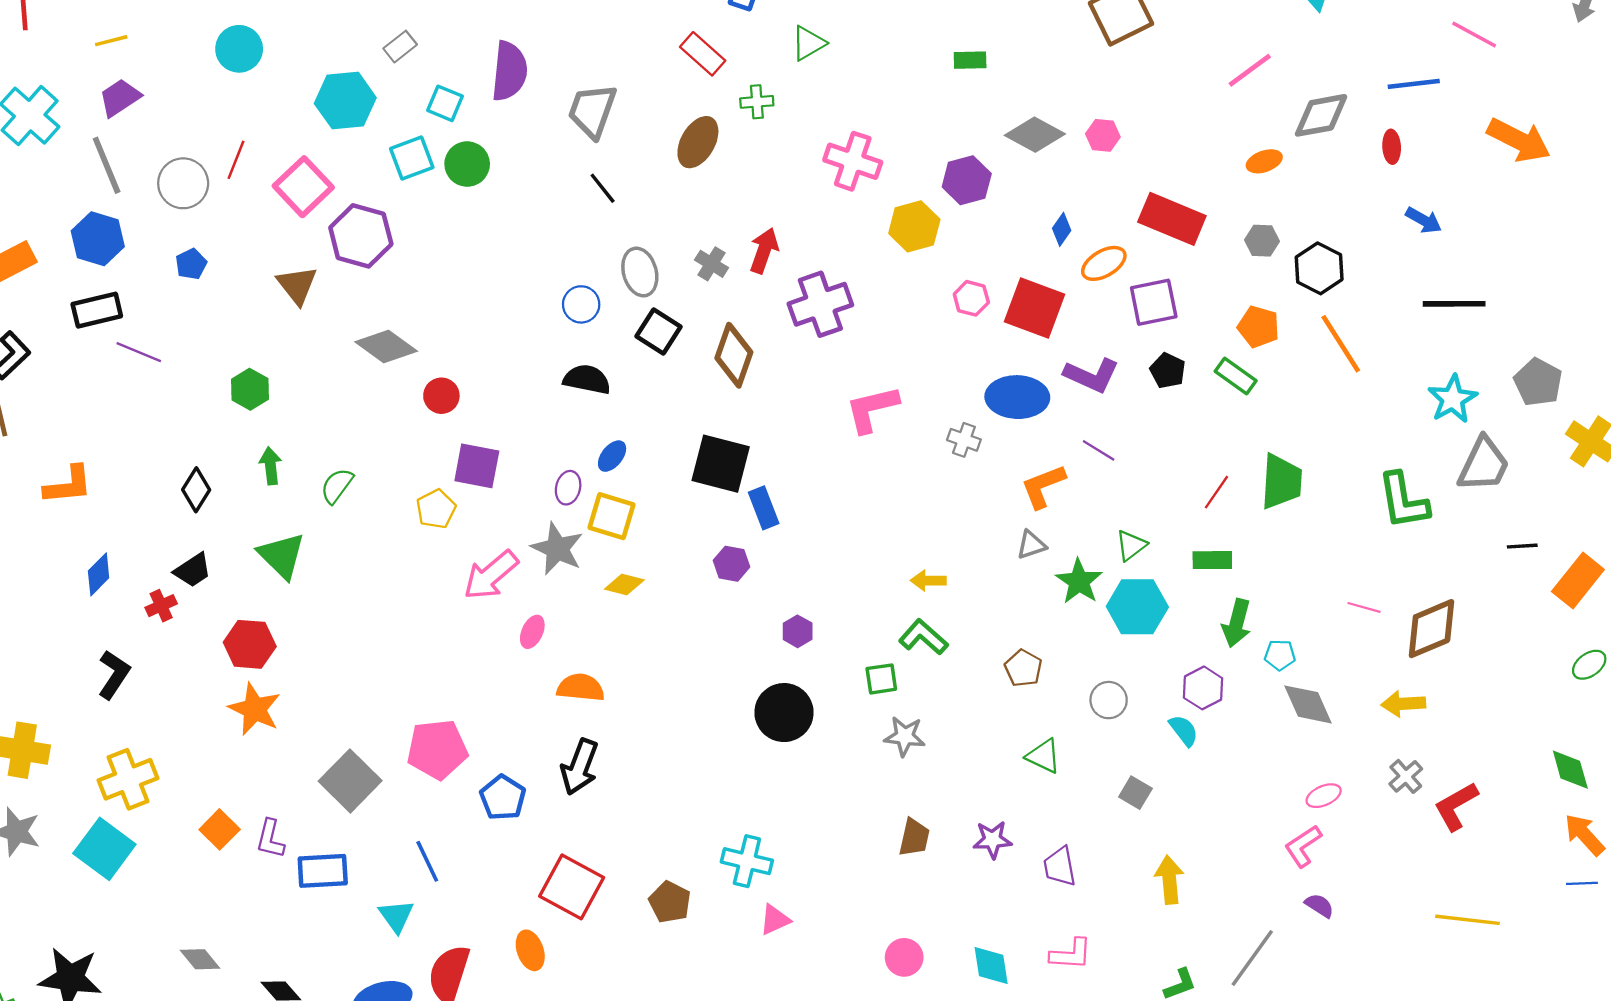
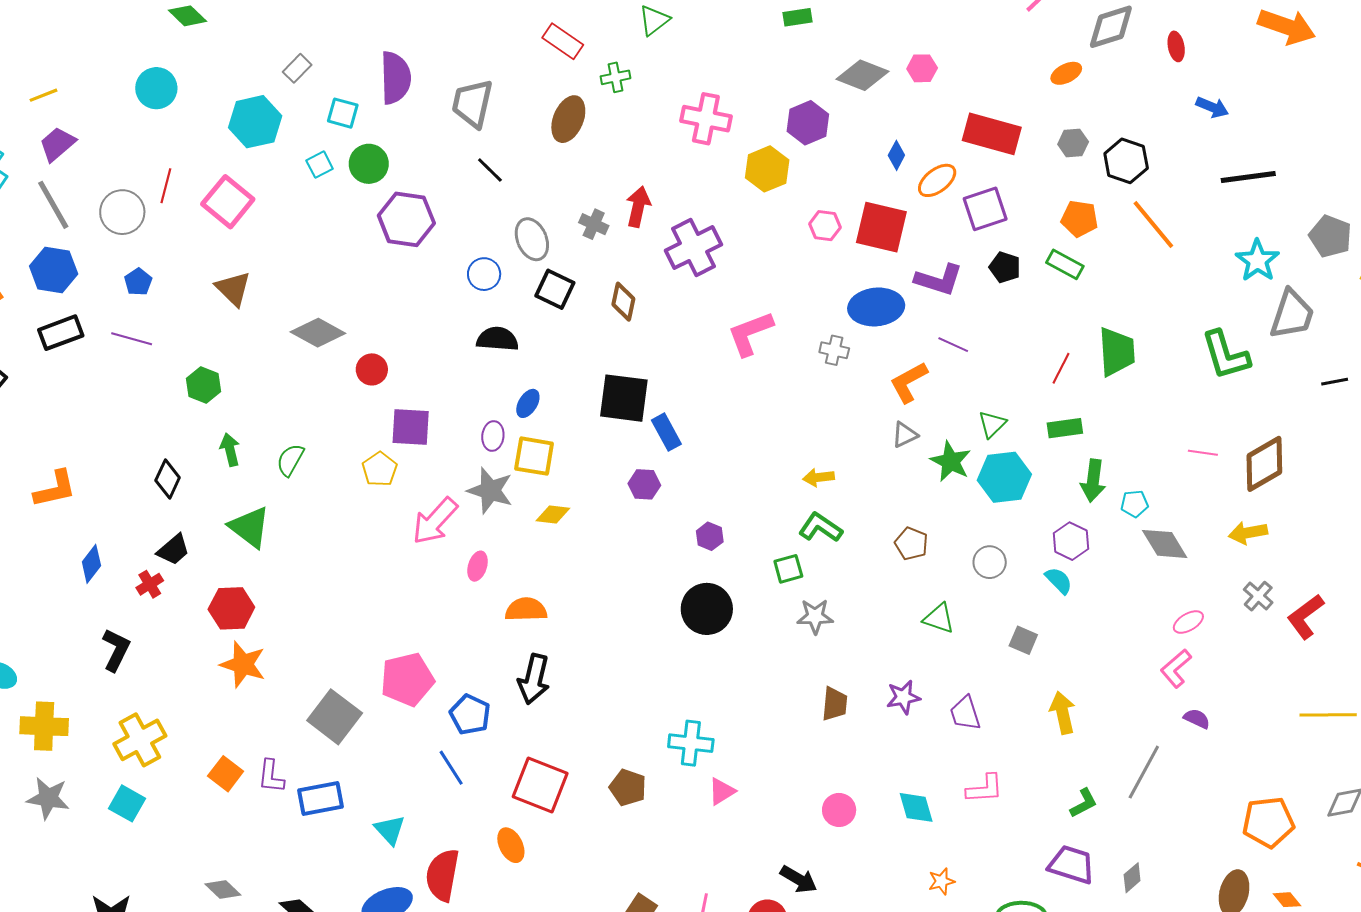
cyan square: (412, 158) -> (320, 165), size x0.7
purple hexagon: (361, 236) -> (406, 219), moved
purple line: (139, 352) -> (132, 339), moved
brown diamond: (734, 355) -> (623, 302), size x0.7
cyan square: (104, 849) -> (127, 803), size x0.7
blue line: (427, 861) -> (451, 768), moved

